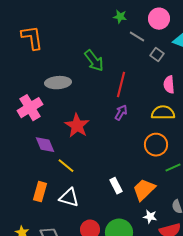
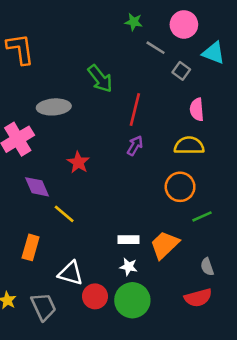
red star: (77, 126) -> (78, 162), size x0.7
white rectangle: (116, 186) -> (128, 240), turned -63
white triangle: (69, 198) -> (71, 273), moved
white star: (150, 217) -> (128, 267), moved

